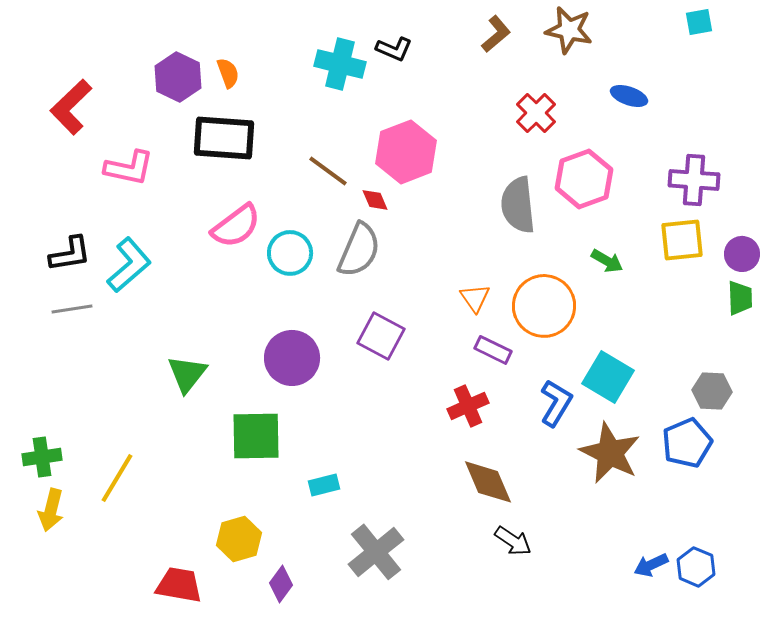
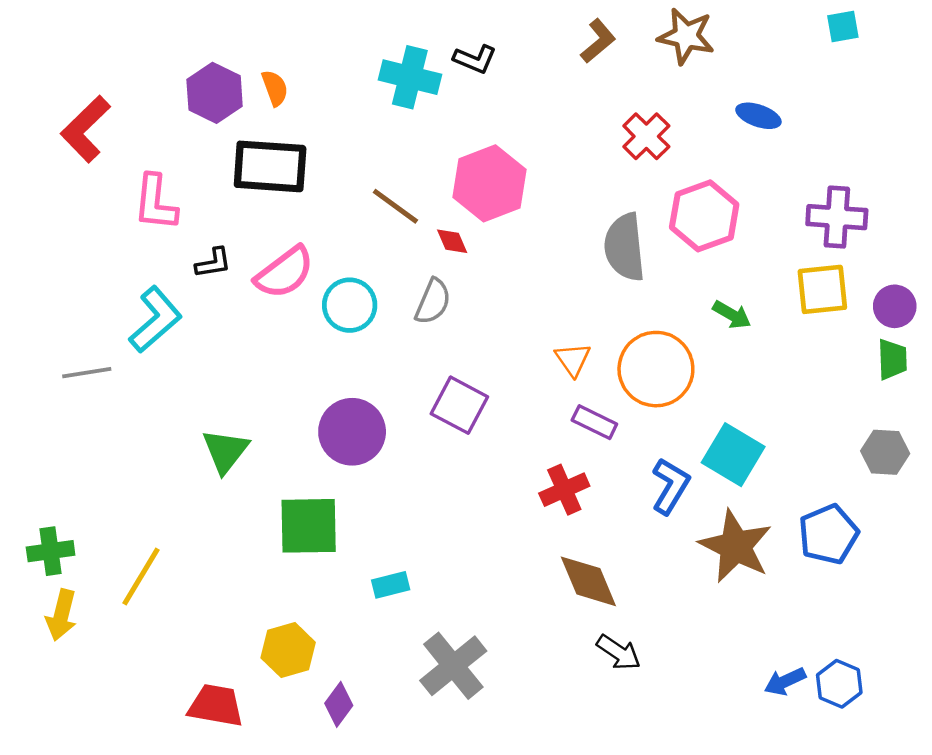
pink L-shape: (129, 168) -> (155, 203), turned 84
gray semicircle: (359, 250) -> (433, 301), size x0.7
black L-shape: (70, 254) -> (213, 263), moved, size x0.7
gray hexagon: (712, 391) -> (885, 452), moved

